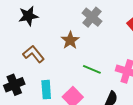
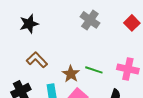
brown star: (70, 40) -> (71, 74), moved

